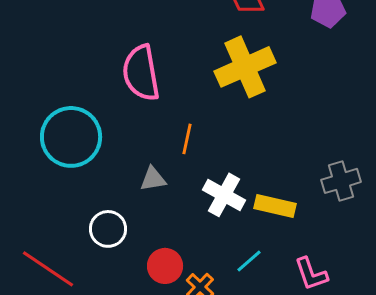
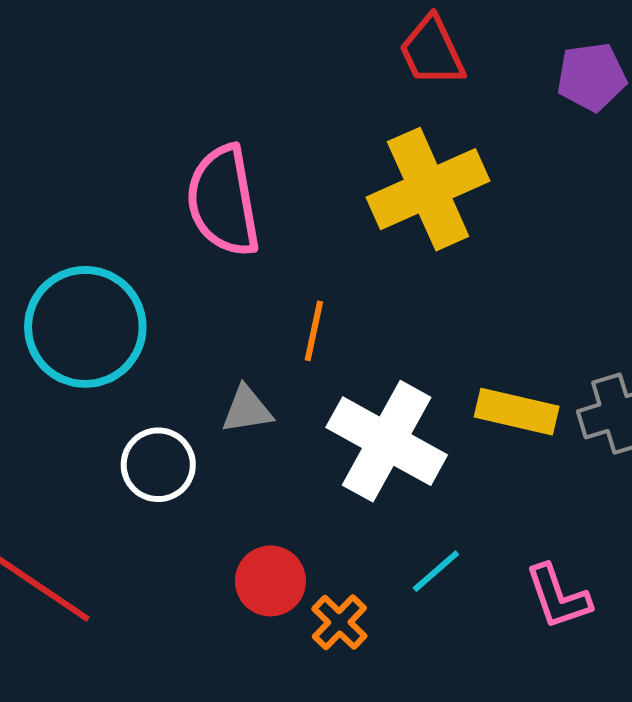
white cross: (224, 195) -> (387, 441), size x1.4
yellow rectangle: (275, 206) -> (517, 412), moved
white circle: (108, 229) -> (158, 465), moved

